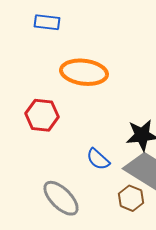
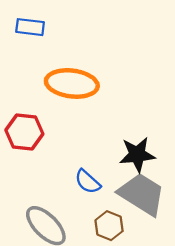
brown hexagon: (131, 198) -> (109, 226), moved

